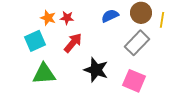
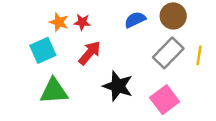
yellow line: (162, 20) -> (199, 55), moved
pink square: (134, 81) -> (165, 100), turned 30

